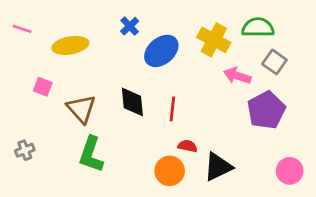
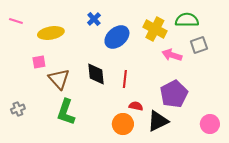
gray square: (274, 62) -> (199, 45), turned 36
pink square: (43, 87) -> (39, 62), moved, turned -32
purple pentagon: (266, 110) -> (174, 94), moved

